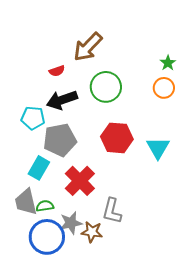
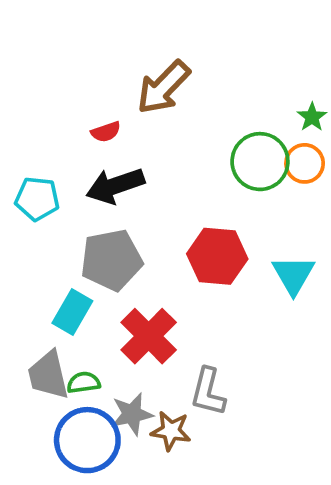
green circle: (106, 87) -> (260, 162), moved
cyan pentagon: (33, 118) -> (37, 199), moved

